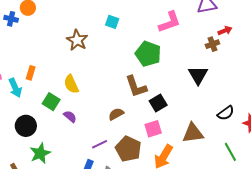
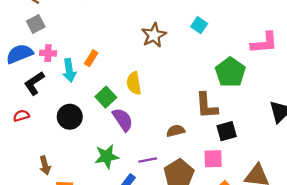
purple semicircle: (70, 117) -> (123, 120), size x1.5
green star: (40, 153) -> (107, 156), moved

